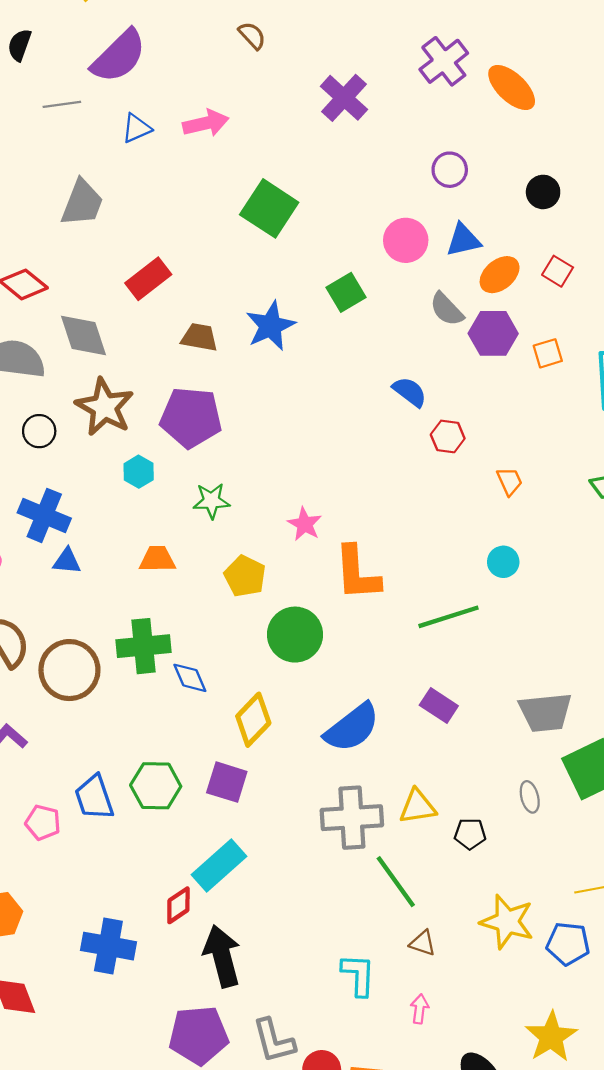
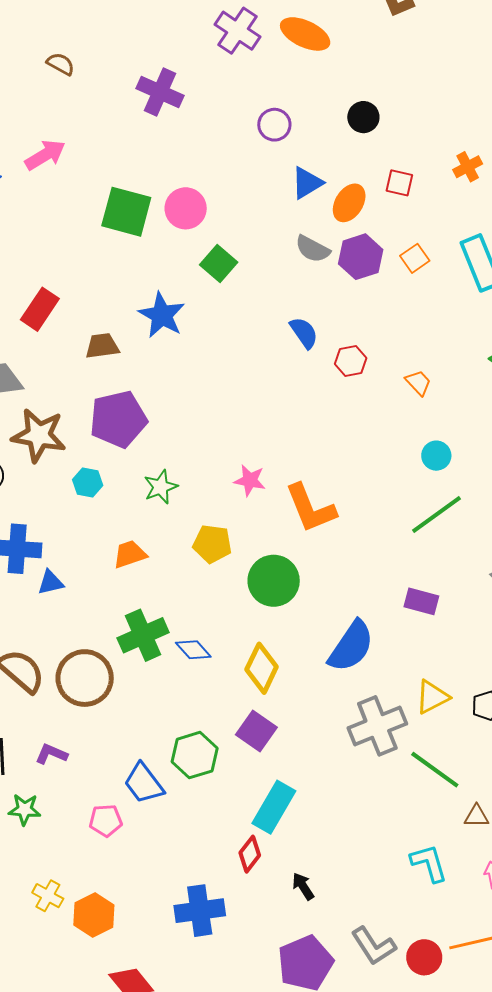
pink circle: (406, 240) -> (186, 208), moved
blue semicircle: (410, 392) -> (304, 333), turned 36
green line: (449, 617) -> (437, 514), moved
purple square: (227, 782) -> (256, 731), turned 36
black arrow: (222, 956) -> (303, 886), size x0.5

